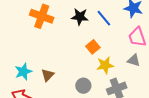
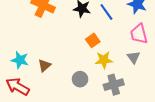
gray triangle: (134, 60) -> (133, 57), turned 32
cyan star: (23, 72) -> (20, 60), turned 30

